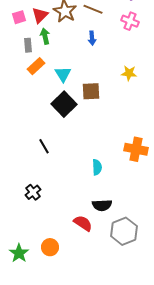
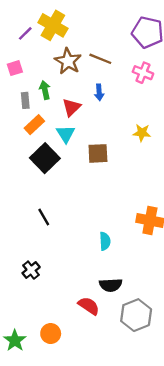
red triangle: (40, 15) -> (71, 107), moved
black square: (64, 104) -> (45, 158), moved

